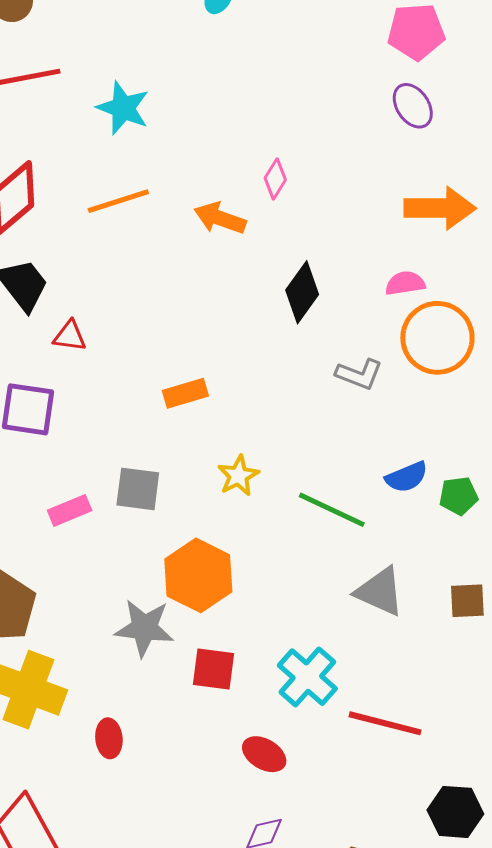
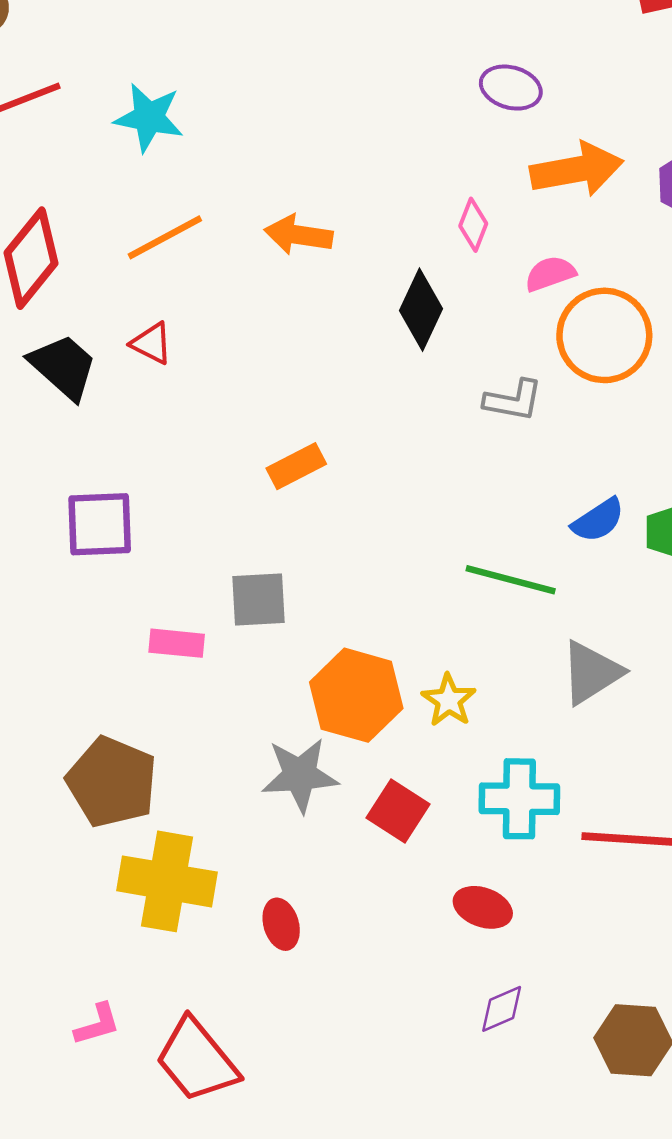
purple ellipse: (413, 106) -> (511, 88), moved, turned -30
pink diamond: (275, 179) -> (473, 225), moved
red triangle: (70, 336) -> (152, 343), moved, turned 30
yellow star: (238, 476) -> (449, 700), moved
pink rectangle: (70, 510) -> (177, 643), turned 39
gray triangle: (380, 592) -> (591, 673), turned -46
red square: (214, 669) -> (398, 811), turned 36
cyan cross: (307, 677) -> (519, 799), turned -30

